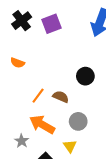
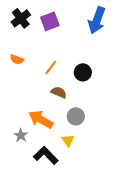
orange line: (38, 96) -> (51, 67), moved

